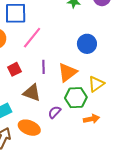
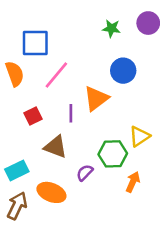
blue circle: (87, 44) -> (123, 71), moved
orange triangle: (67, 72) -> (96, 98), moved
orange arrow: (91, 119) -> (133, 182), turned -56

